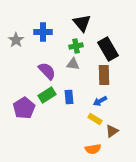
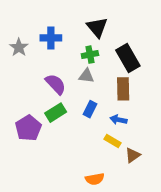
blue rectangle: (69, 97) -> (90, 109), moved, turned 32
blue arrow: (100, 101) -> (118, 120), turned 40
orange semicircle: (93, 149) -> (95, 179), moved

